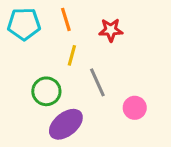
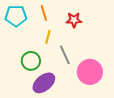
pink circle: (135, 108) -> (90, 72), size x1.6

